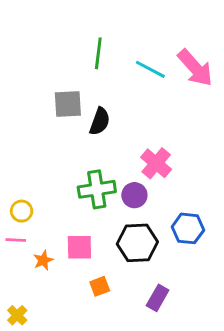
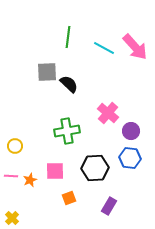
black semicircle: (100, 121) -> (69, 84), turned -66
purple circle: (134, 195) -> (131, 131), moved
pink line: (16, 240) -> (11, 176), moved

